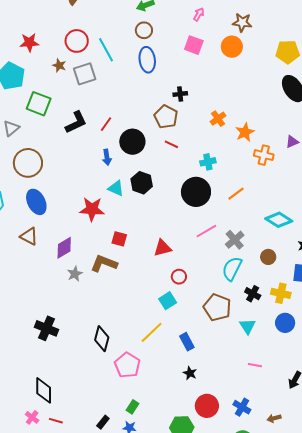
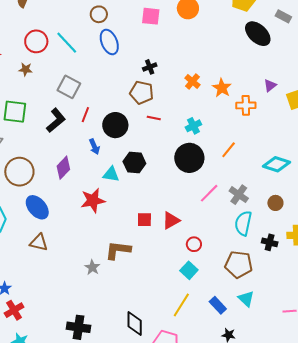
gray square: (85, 74) -> (69, 87), moved, turned -30
red square: (119, 239) -> (144, 220), moved
purple diamond: (64, 248) -> (63, 168), moved
cyan triangle: (248, 326) -> (246, 299), moved

